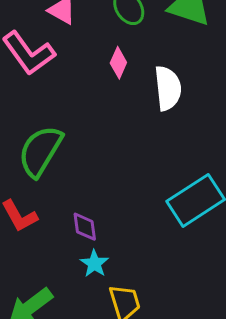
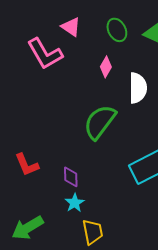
green semicircle: (40, 151) -> (100, 122), moved

